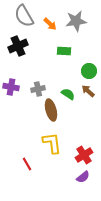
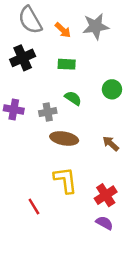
green rectangle: (64, 51) -> (67, 64), moved
brown arrow: (88, 91) -> (111, 144), moved
green semicircle: (68, 94) -> (73, 98), moved
brown ellipse: (51, 110) -> (64, 138), turned -65
purple semicircle: (83, 177) -> (104, 223), turned -112

